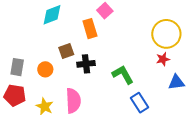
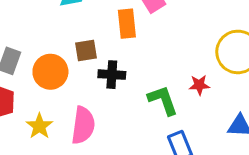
red star: (163, 59) -> (199, 85), moved
orange circle: (45, 69) -> (50, 72), size x1.5

